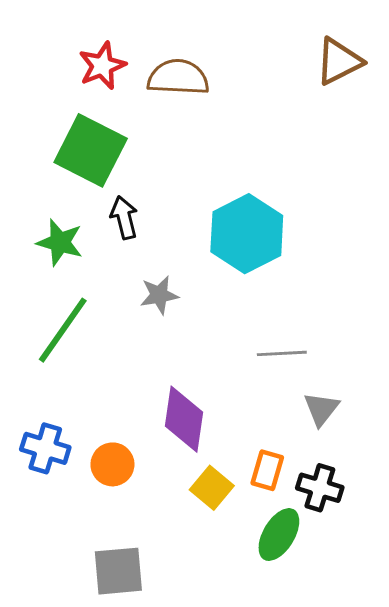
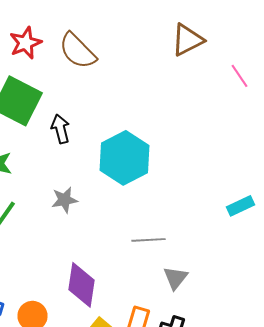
brown semicircle: (178, 77) -> (78, 51), turned -138
black arrow: (124, 218) -> (60, 129), moved

